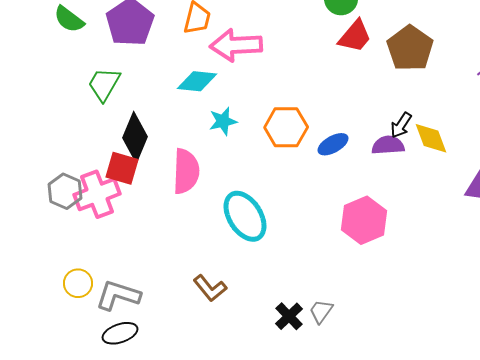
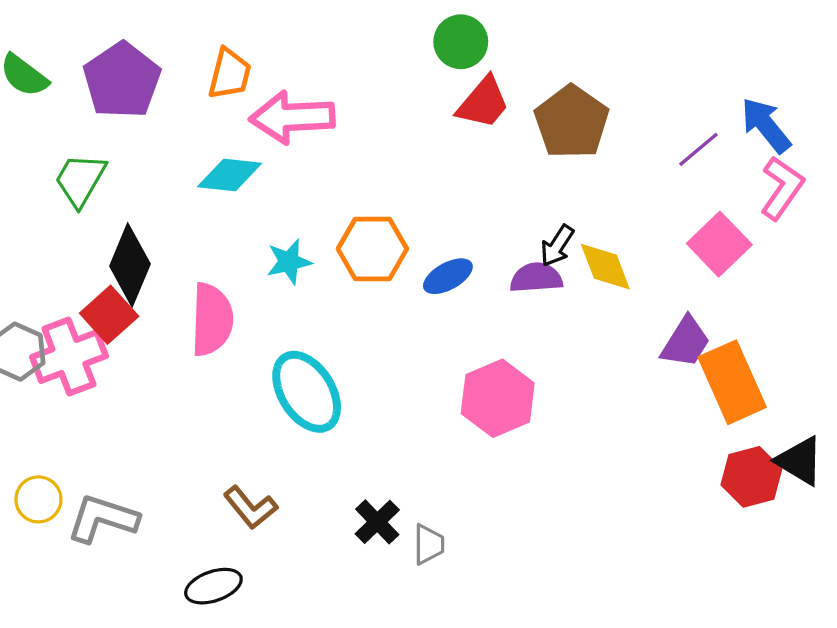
cyan star: (223, 121) -> (289, 262), moved
red square: (122, 168) -> (109, 315), turned 32
gray trapezoid: (321, 311) -> (429, 544), turned 144
black cross: (289, 316) -> (377, 522), moved
black ellipse: (120, 333) -> (213, 586), moved

